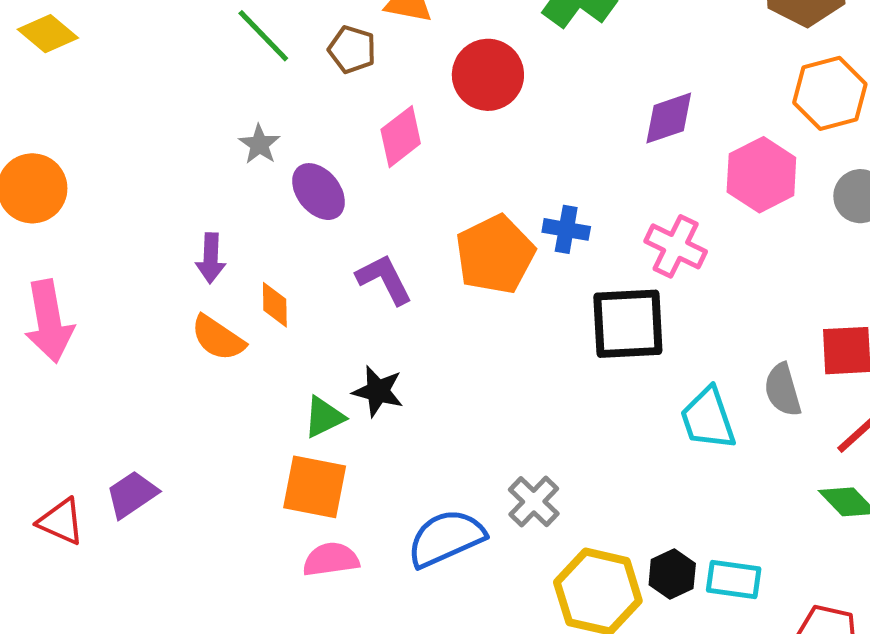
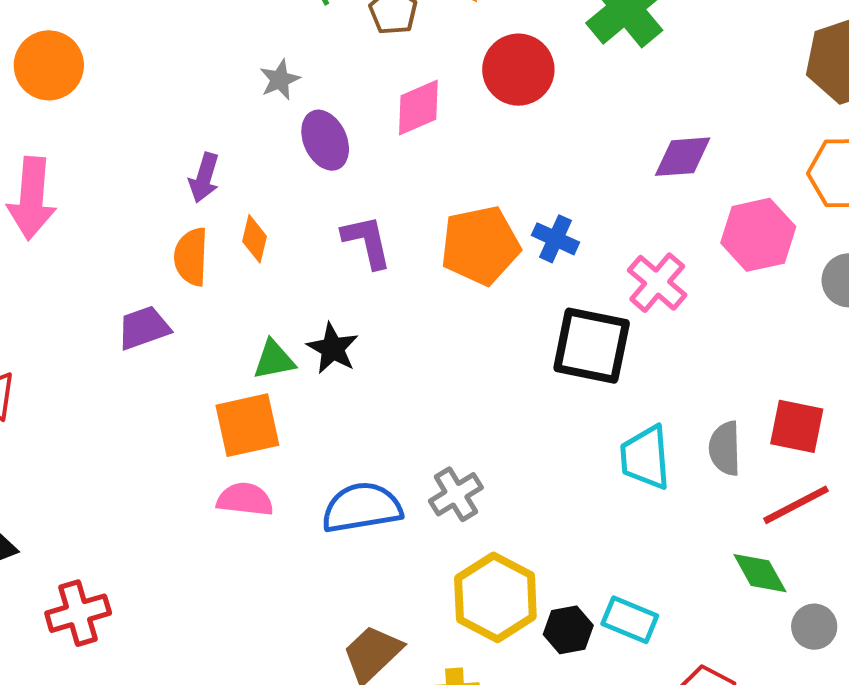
orange semicircle: (218, 338) -> (191, 257), turned 44
orange square: (315, 487) -> (247, 425), turned -38
purple trapezoid: (132, 494) -> (144, 328), moved
black hexagon: (672, 574) -> (568, 630), moved

